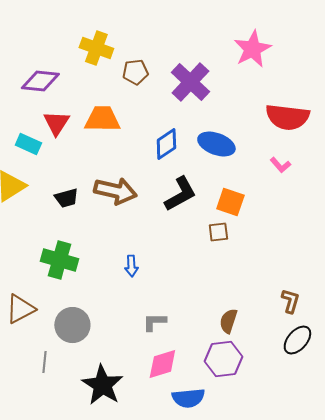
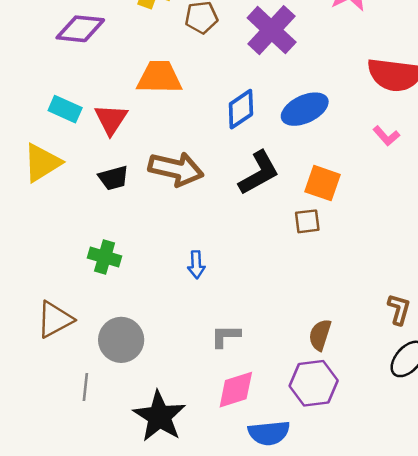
red triangle: (56, 123) -> (111, 119), moved
blue ellipse: (216, 144) -> (305, 109), turned -45
green cross: (59, 260) -> (105, 257), size x0.7

